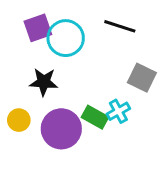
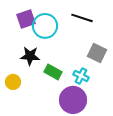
cyan cross: (118, 111) -> (81, 76), turned -35
green rectangle: (95, 117) -> (53, 72), moved
purple circle: (61, 129) -> (73, 100), moved

